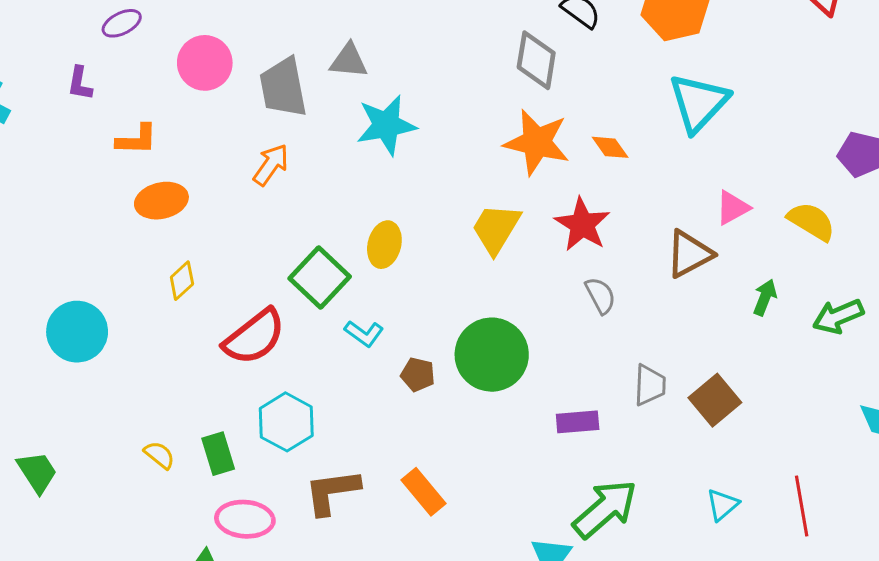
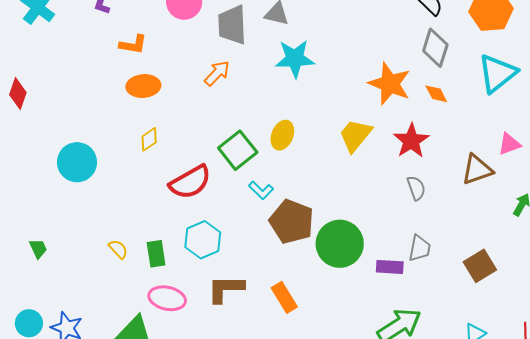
gray diamond: (536, 60) -> (435, 48), moved
green circle: (492, 355) -> (340, 244), moved
brown pentagon: (418, 374) -> (292, 222), size x2.0
gray trapezoid: (650, 385) -> (420, 248), moved
green trapezoid: (37, 472) -> (38, 249), size x0.7

